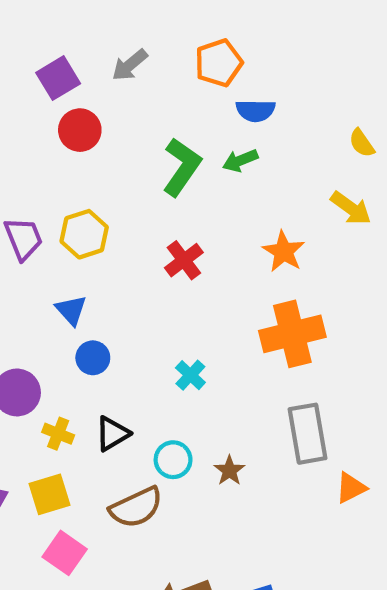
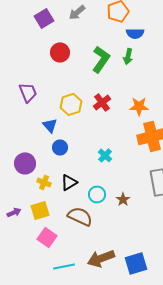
red circle: (80, 130) -> (60, 52), moved
green arrow: (240, 160) -> (128, 56), turned -56
yellow hexagon: (84, 234) -> (71, 104), moved
orange star: (284, 252) -> (139, 106), moved, turned -30
brown semicircle: (136, 507) -> (80, 216), turned -130

